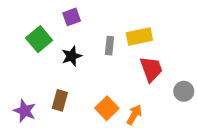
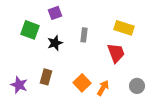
yellow rectangle: (139, 37) -> (124, 28), moved, turned 30
green square: (39, 39) -> (30, 30), turned -30
gray circle: (184, 91) -> (137, 86), moved

